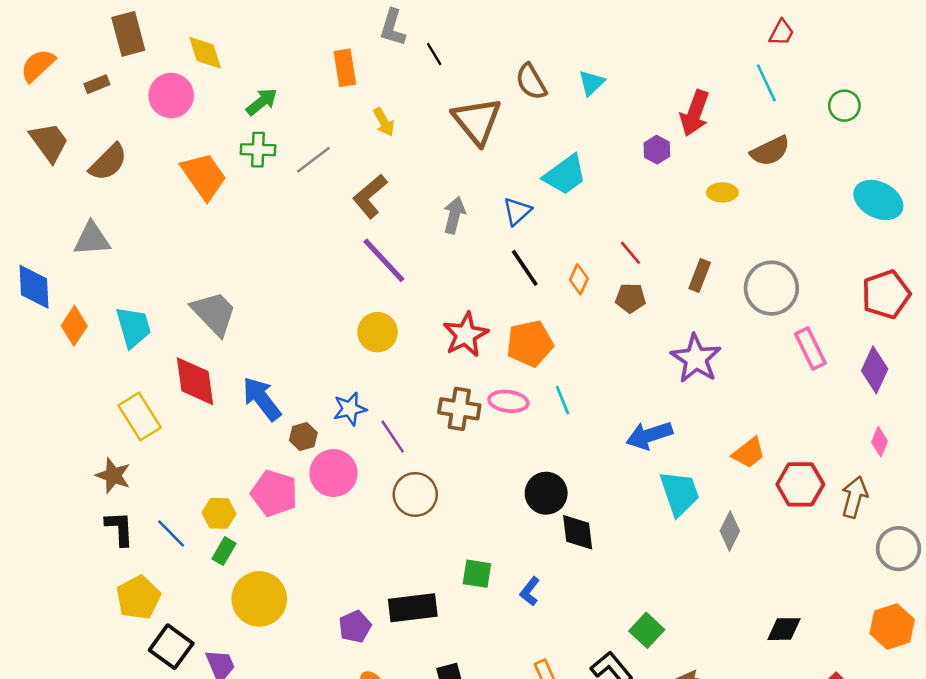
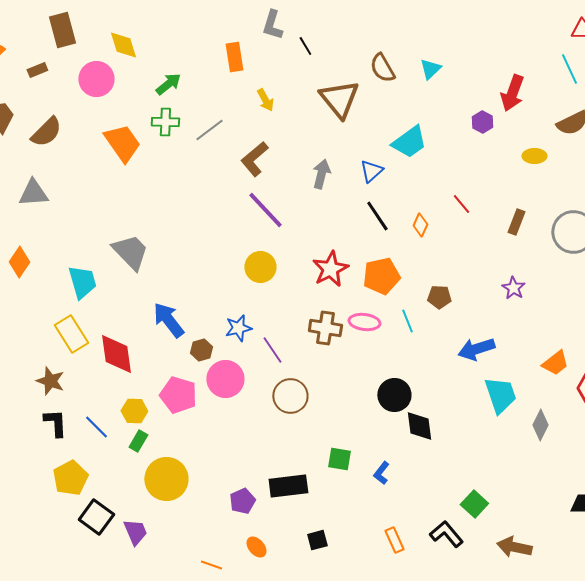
brown pentagon: (630, 298) -> (439, 297), moved
cyan trapezoid: (133, 327) -> (82, 282), moved
purple star: (696, 359) -> (513, 288), size x0.6
red diamond: (195, 381) -> (116, 354), moved

